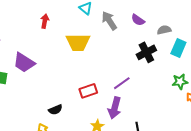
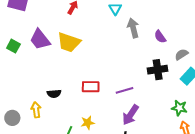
gray semicircle: (164, 30) -> (181, 54), turned -40
yellow trapezoid: (78, 42) -> (69, 42), moved
purple arrow: (115, 108) -> (131, 115), moved

